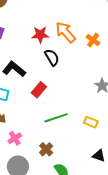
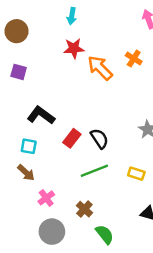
red star: (40, 35) -> (74, 48), moved
orange cross: (93, 40) -> (134, 59), moved
black semicircle: (52, 57) -> (99, 139), moved

